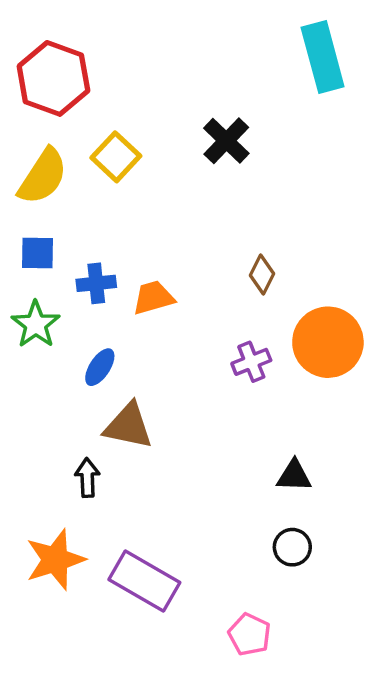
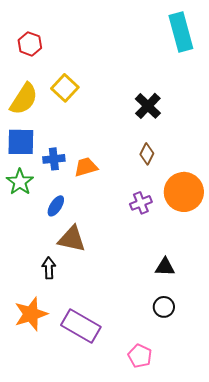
red hexagon: (53, 78) -> (30, 44), size x0.6
black cross: (226, 141) -> (148, 106), moved
blue square: (37, 253) -> (21, 142), size x1.4

